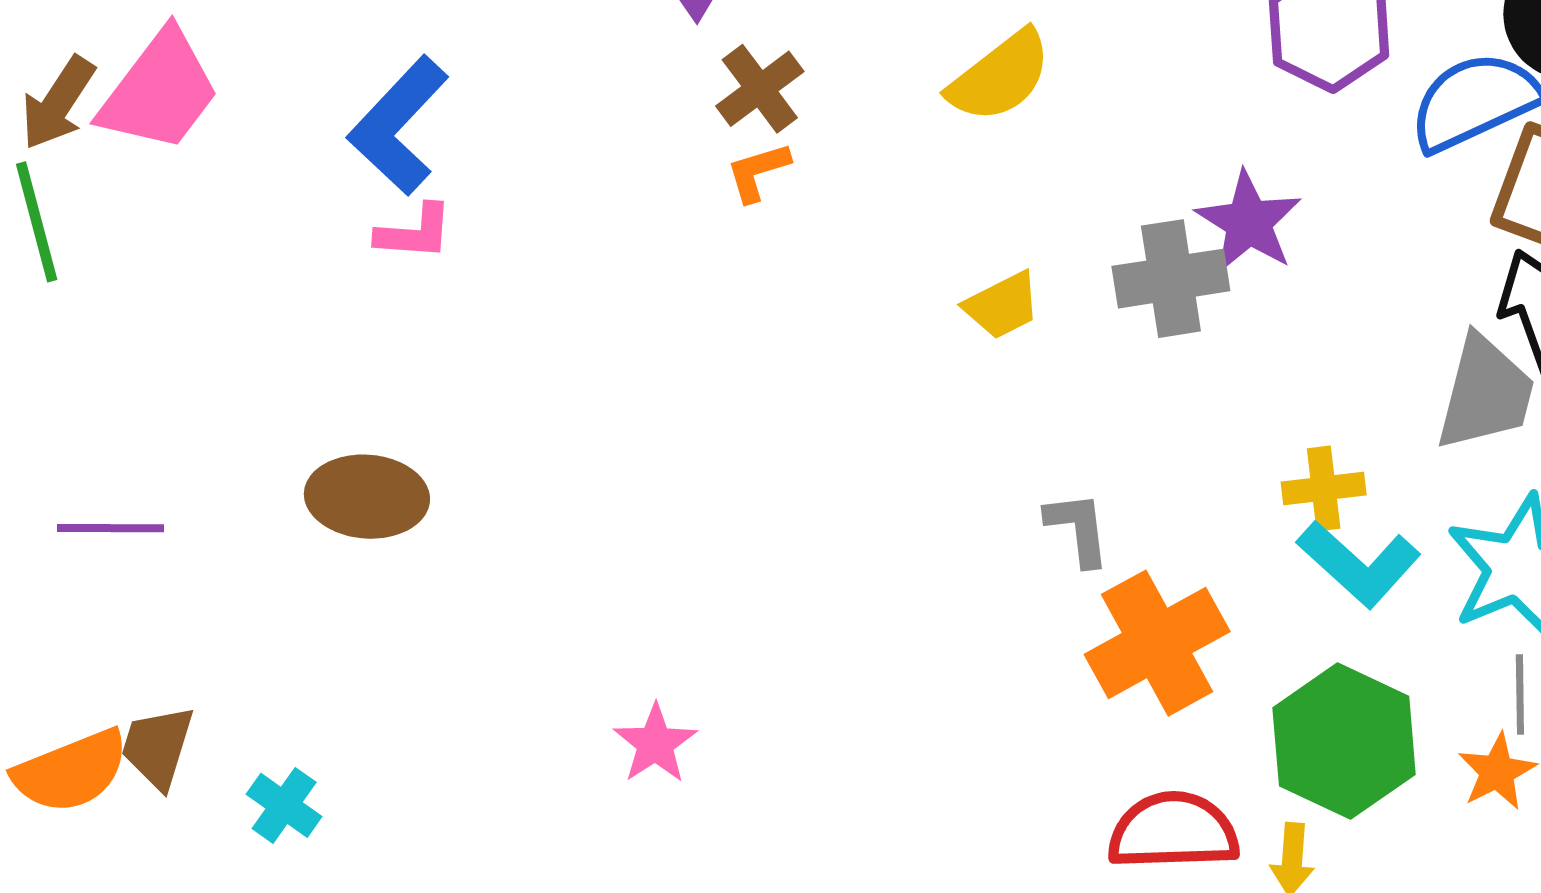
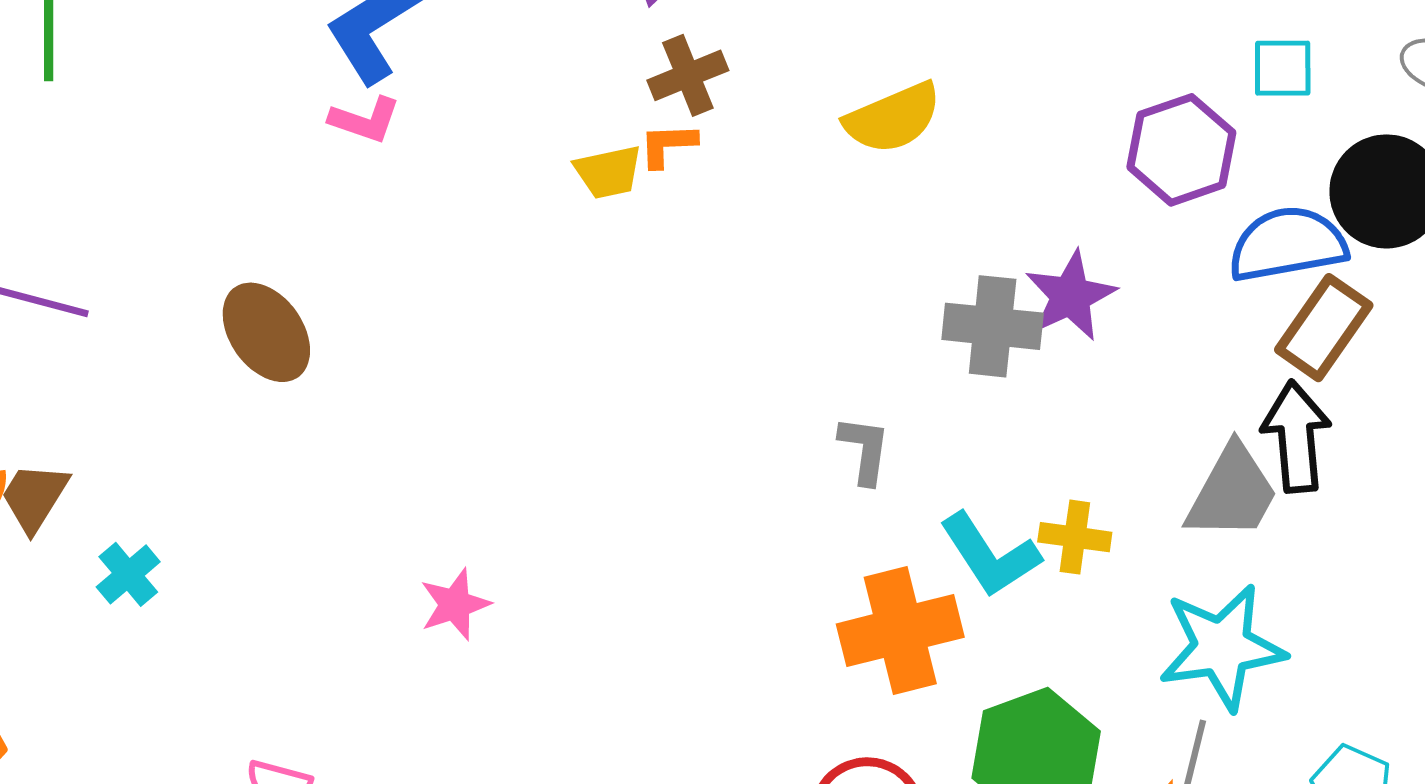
yellow trapezoid: (1002, 305) -> (608, 172), moved
brown ellipse: (367, 497) -> (266, 332), turned 36
gray L-shape: (1078, 529) -> (865, 450), moved
cyan L-shape: (1359, 564) -> (990, 555), moved

